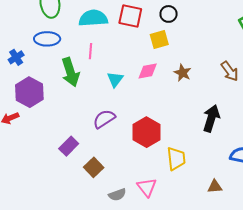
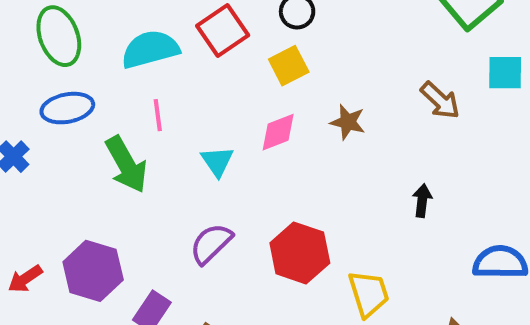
red square: (130, 16) -> (223, 31), turned -35
purple hexagon: (29, 92) -> (93, 271), moved
black arrow: (211, 118) -> (422, 201), size x0.6

